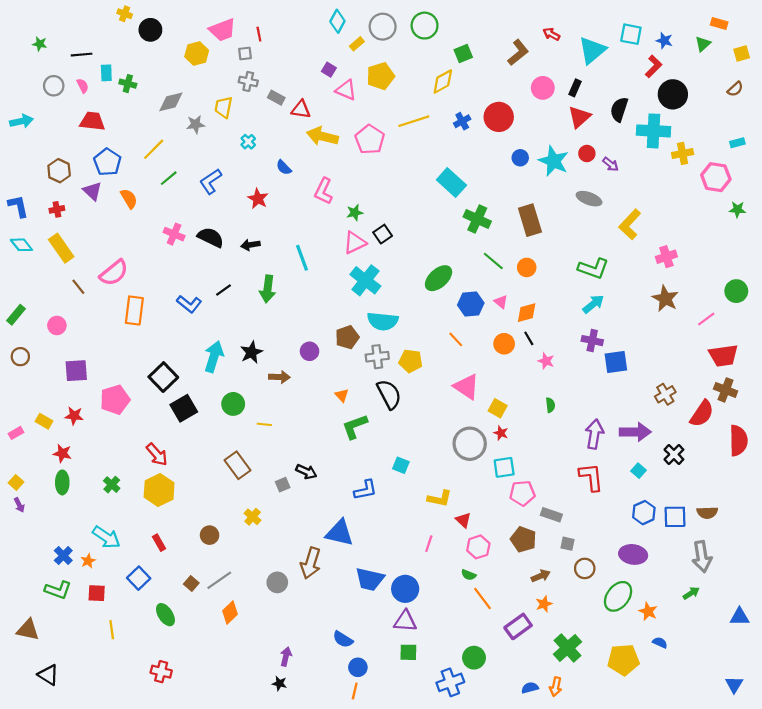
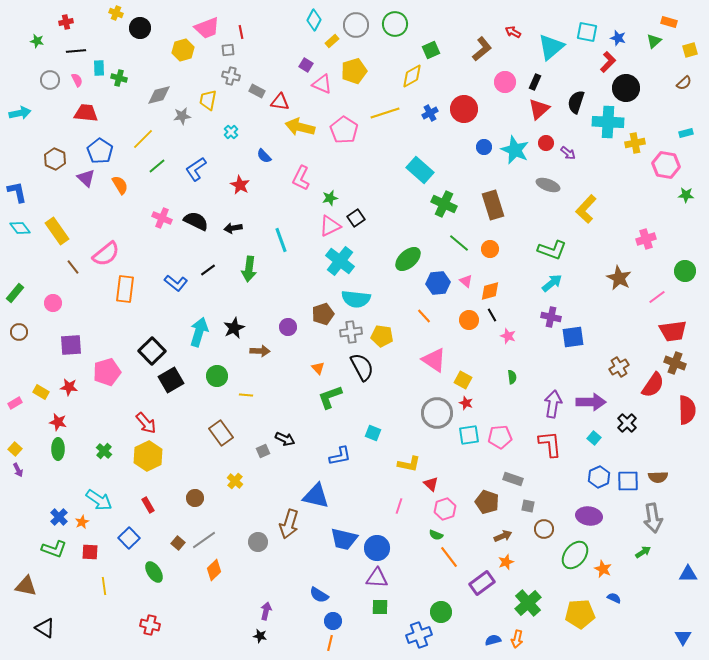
red cross: (57, 209) -> (66, 22), moved
pink cross: (666, 257) -> (646, 239), moved
pink pentagon: (522, 493) -> (500, 437), moved

